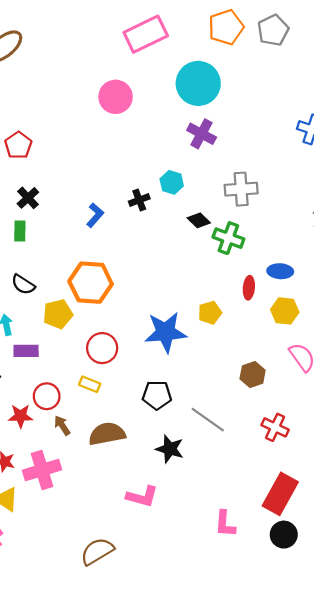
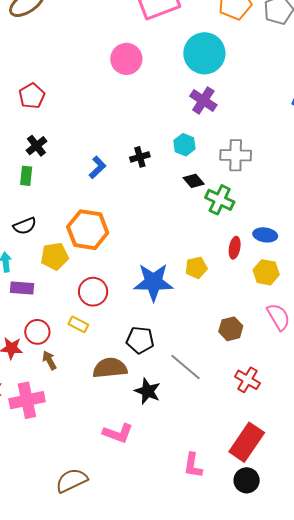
cyan hexagon: (172, 182) -> (184, 145), moved
black semicircle: (23, 284) -> (25, 226), turned -60
brown semicircle: (107, 434) -> (110, 368), moved

